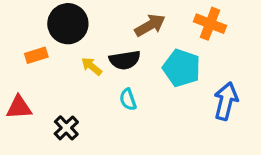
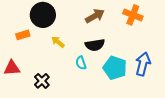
black semicircle: (125, 60) -> (95, 45), moved
cyan pentagon: (182, 68) -> (115, 68), moved

